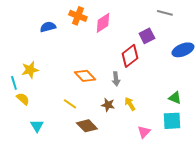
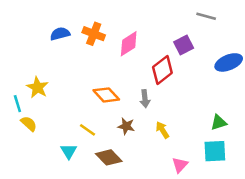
orange cross: (78, 16) -> (94, 34), moved
pink diamond: (103, 23) -> (129, 44), moved
yellow star: (30, 70) -> (37, 87), turned -30
green triangle: (175, 98) -> (219, 122), turned -40
brown star: (108, 105) -> (126, 126), moved
cyan triangle: (37, 126) -> (69, 151), moved

